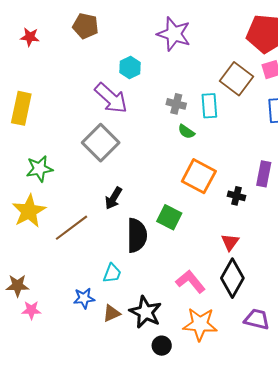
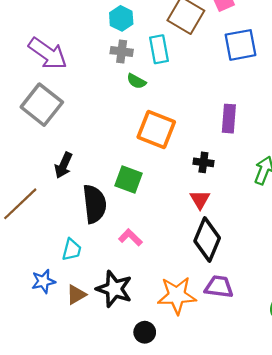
cyan hexagon: (130, 68) -> (121, 18), moved
black cross: (237, 196) -> (203, 162), moved
pink L-shape: (190, 282) -> (130, 237), moved, size x0.7
purple trapezoid: (257, 319) -> (219, 287), moved
black circle: (162, 346) -> (145, 332), moved

